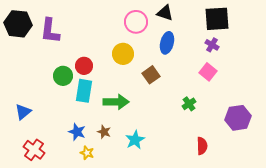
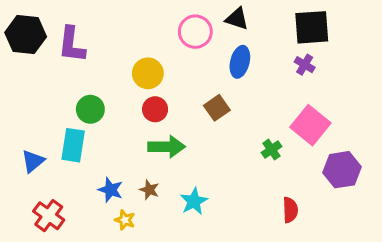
yellow circle: (123, 54) -> (148, 73), moved
red circle: (84, 66) -> (155, 109), moved
pink square: (208, 72) -> (310, 125), moved, size x1.5
cyan rectangle: (84, 91) -> (73, 145), moved

